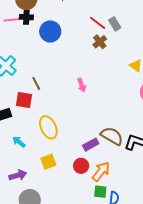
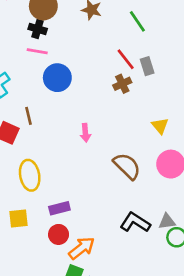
pink line: (12, 20) -> (37, 51), moved
blue circle: (50, 31) -> (57, 78), moved
brown semicircle: (112, 136) -> (127, 166), moved
purple rectangle: (91, 145) -> (59, 208), moved

